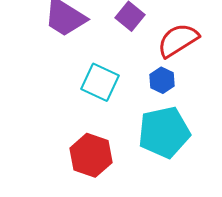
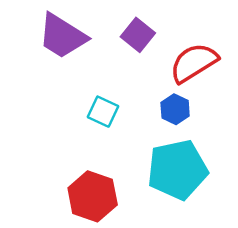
cyan square: (100, 82) -> (103, 112), size x0.7

